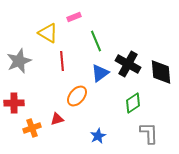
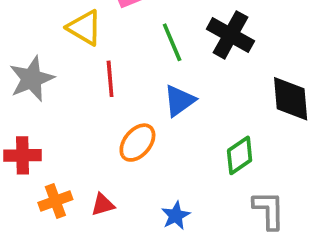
black cross: (128, 64) -> (230, 35), moved
red triangle: (57, 119) -> (103, 205), moved

